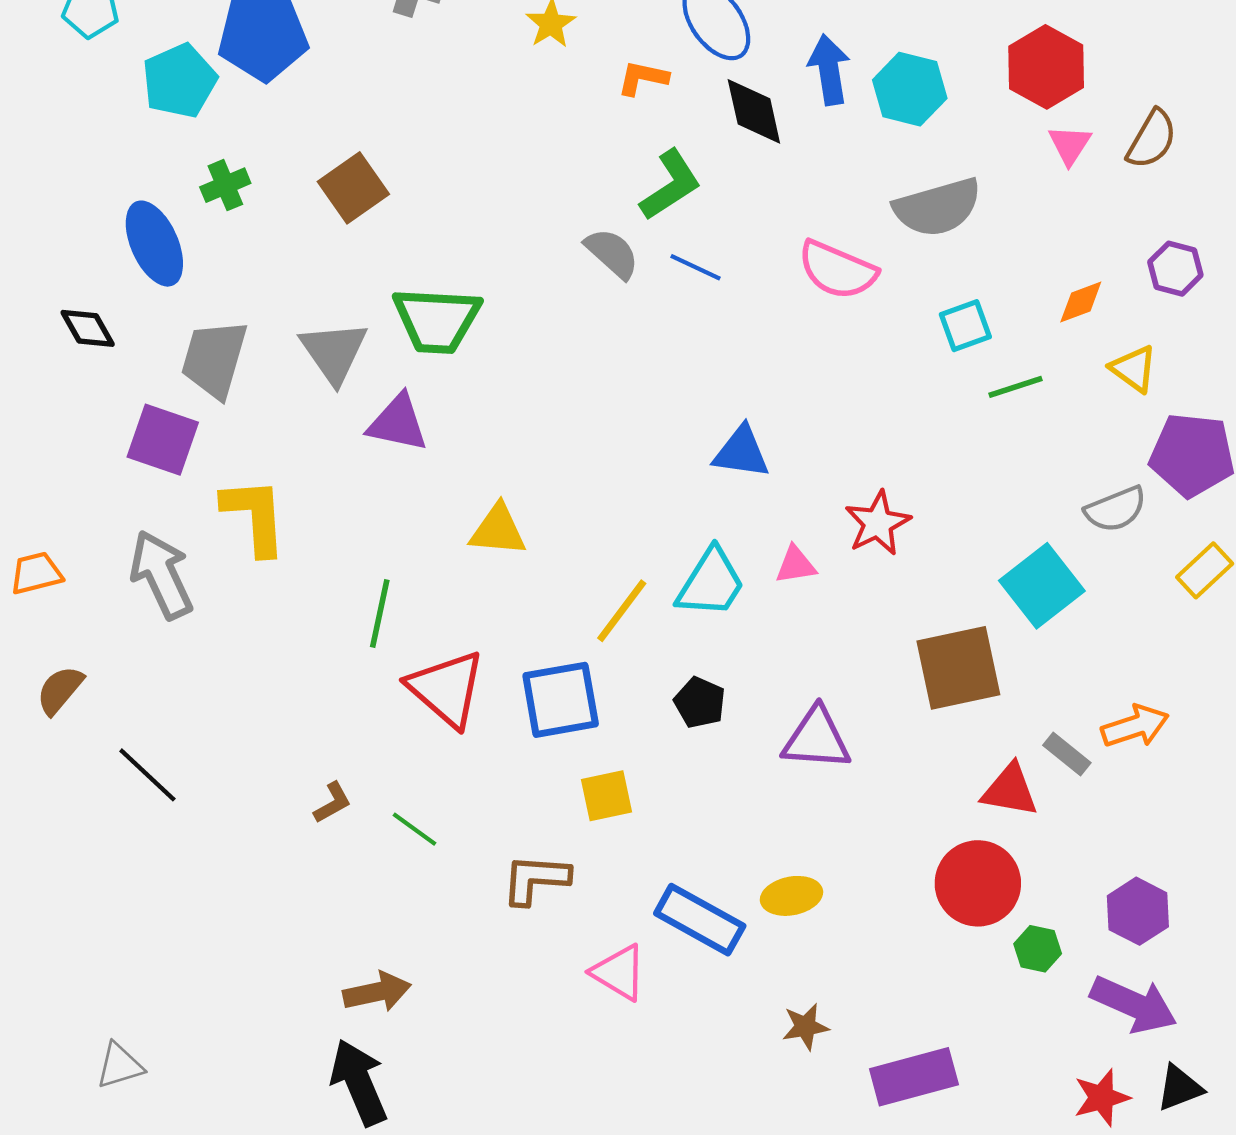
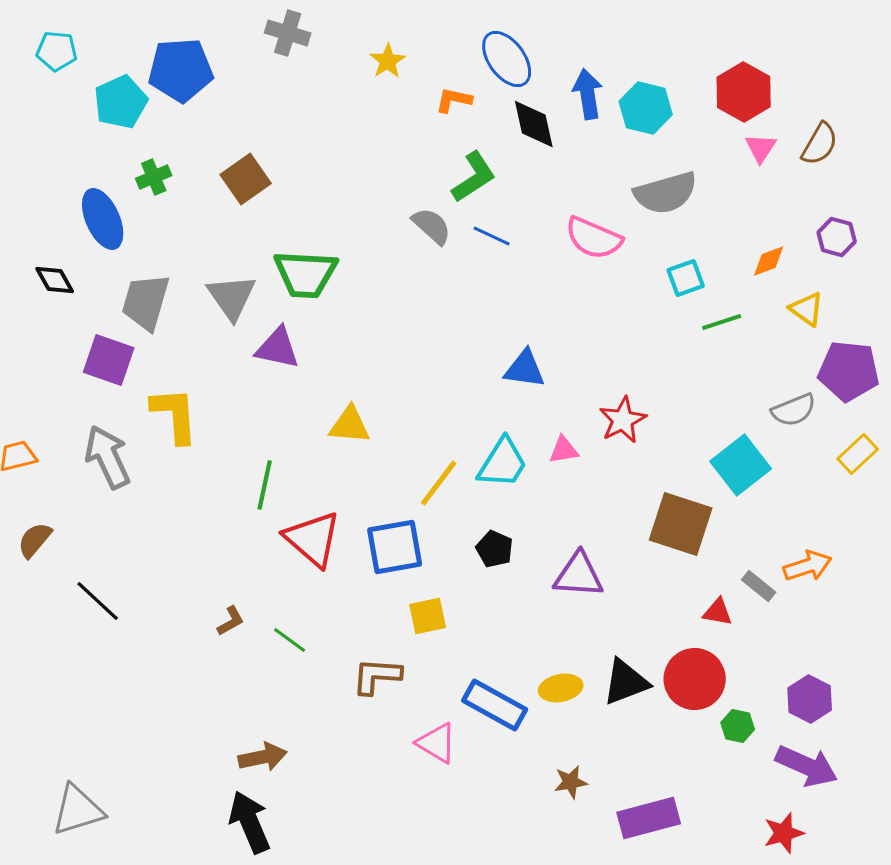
brown square: (958, 668) -> (681, 524), turned 30
red triangle: (1010, 790) -> (718, 612), size x0.7
gray triangle: (120, 1066) -> (78, 810), size x1.5
black triangle: (1180, 1088) -> (626, 682), moved, size x1.4

